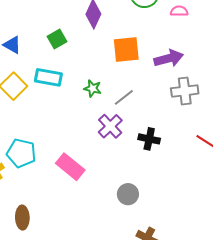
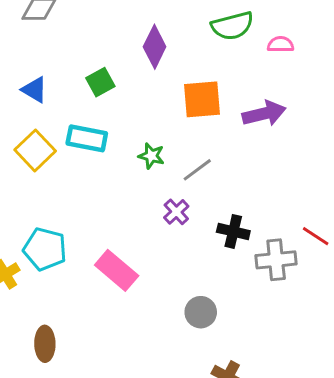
gray cross: (185, 91) -> (276, 260), moved
purple cross: (110, 126) -> (176, 212), size x0.7

